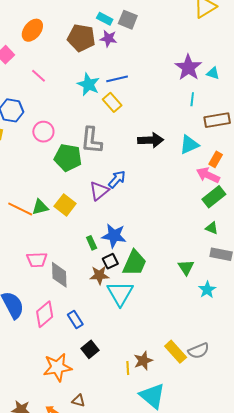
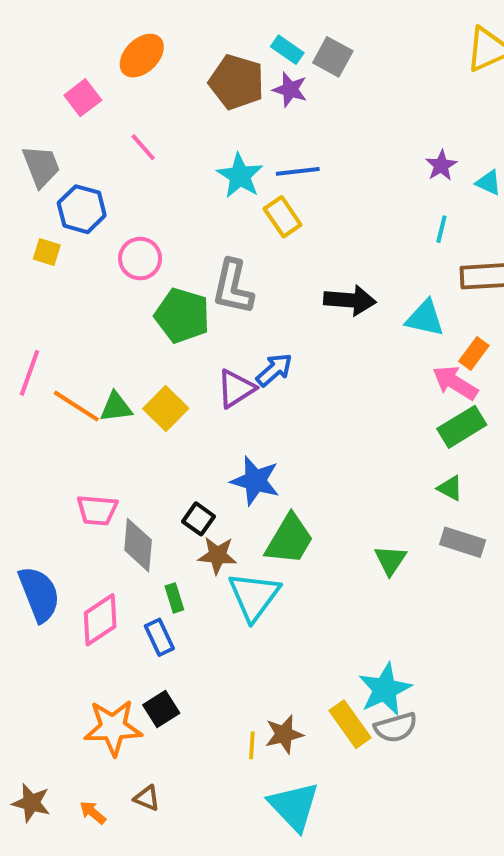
purple star: (188, 67) -> (441, 165), size x0.6
cyan triangle: (189, 145) -> (425, 318), turned 30
green rectangle: (92, 243) -> (174, 598), moved
black square: (110, 261) -> (198, 519), moved, turned -35
cyan star: (207, 290) -> (385, 689), moved, size x1.5
black square: (90, 349) -> (161, 709), moved

